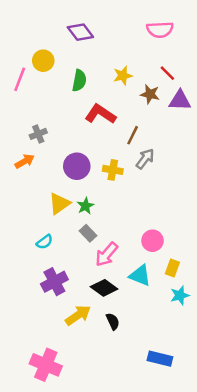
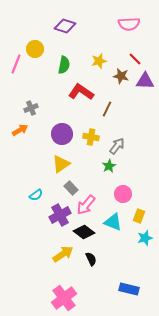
purple diamond: (80, 32) -> (65, 26), turned -35
gray arrow: (145, 159) -> (117, 146), moved
yellow triangle: (59, 203) -> (61, 164), moved
green star: (85, 206) -> (109, 166), moved
purple cross: (54, 282) -> (60, 215), moved
pink cross: (46, 365) -> (64, 298), moved, turned 30

